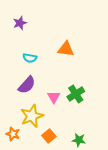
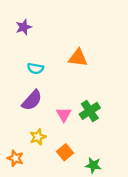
yellow star: (32, 116) -> (38, 137), size x0.6
orange square: (49, 136) -> (65, 152), moved

